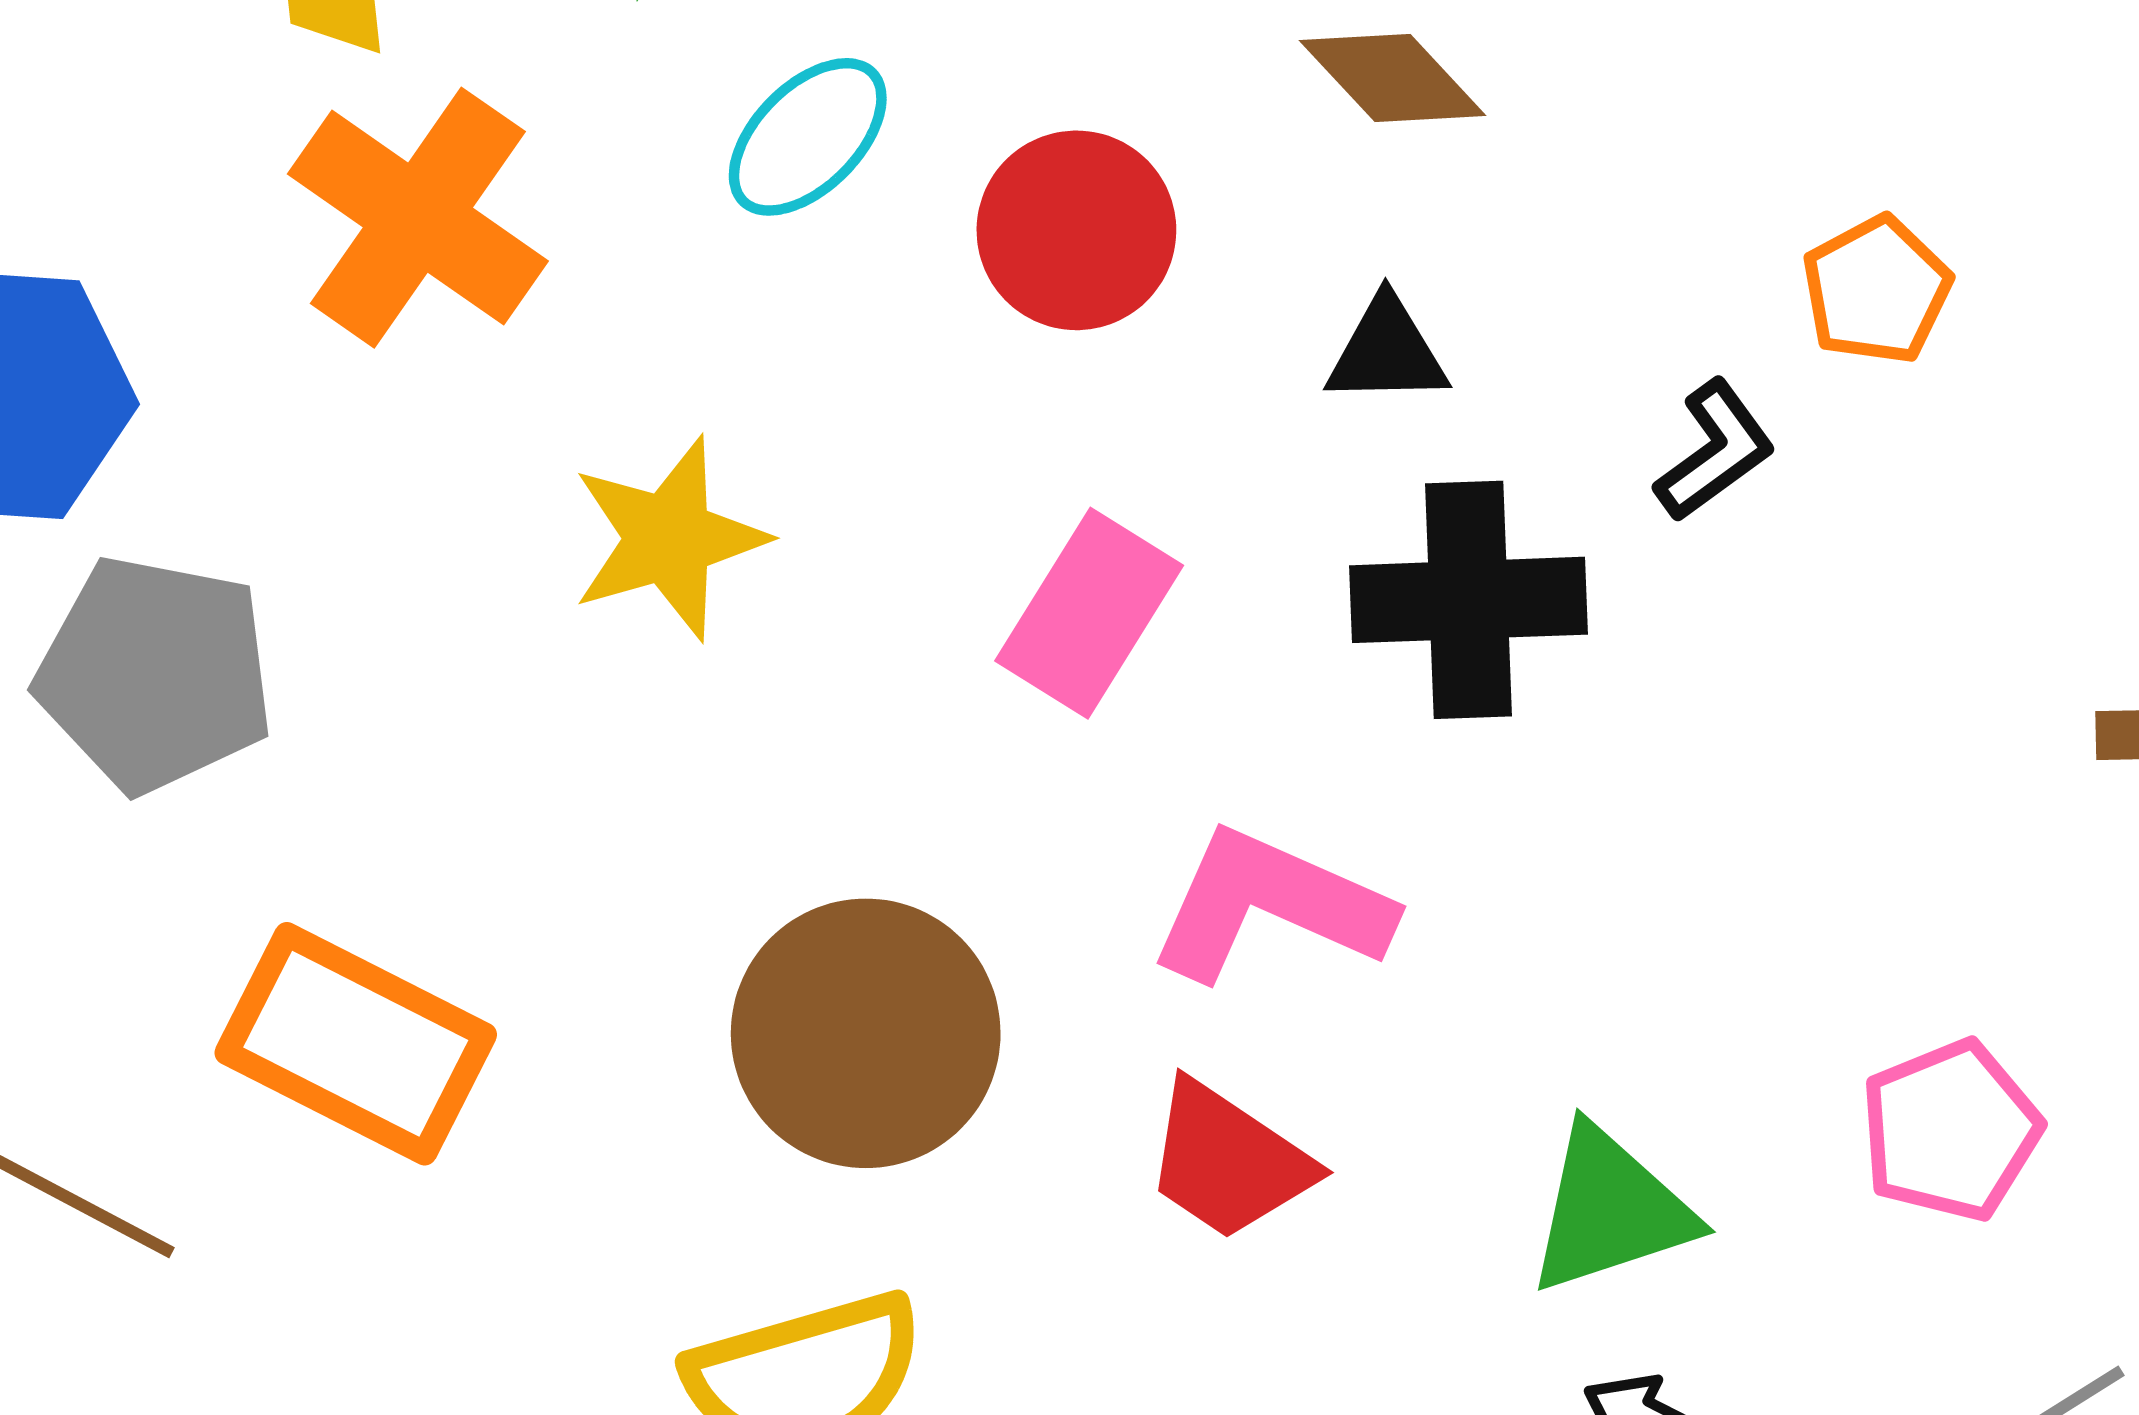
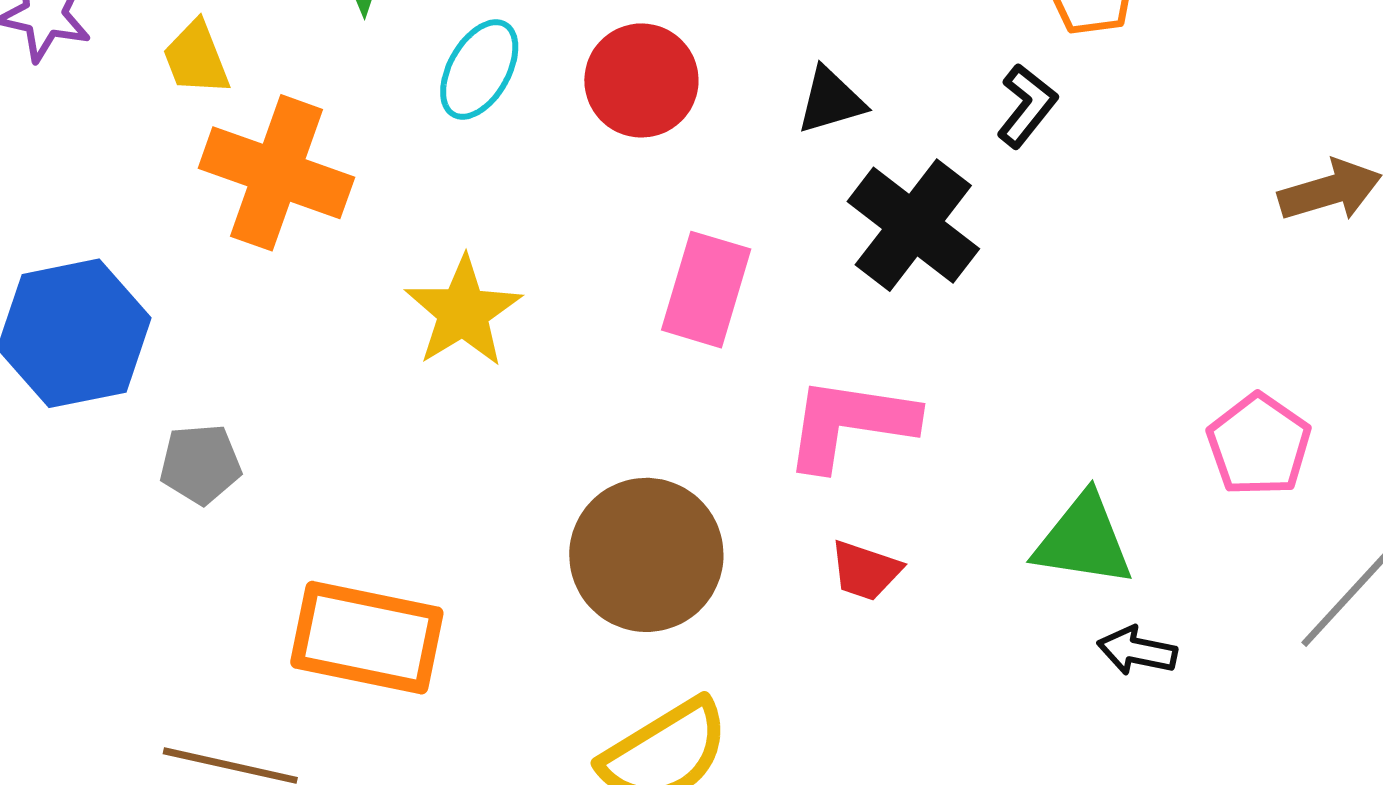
black cross: (1468, 600) -> (913, 225), turned -35
gray pentagon: (155, 674) -> (200, 464), size x0.6
red trapezoid: (1228, 1161) -> (865, 571), size x0.7
green triangle: (1610, 1210) -> (1083, 540), turned 42

